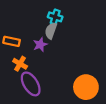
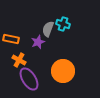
cyan cross: (55, 17) -> (63, 24), moved
orange circle: (86, 87) -> (63, 71), moved

